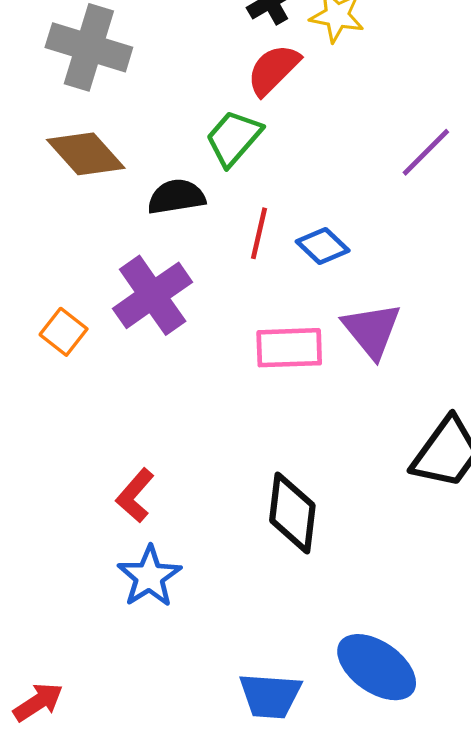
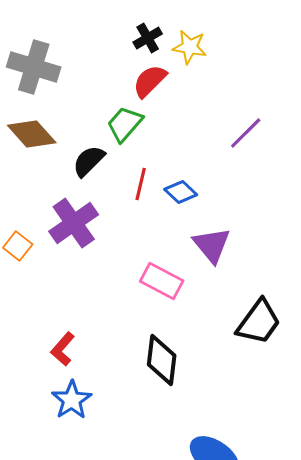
black semicircle: (176, 197) -> (89, 161), turned -36
pink rectangle: (289, 348) -> (162, 281), moved, turned 30

